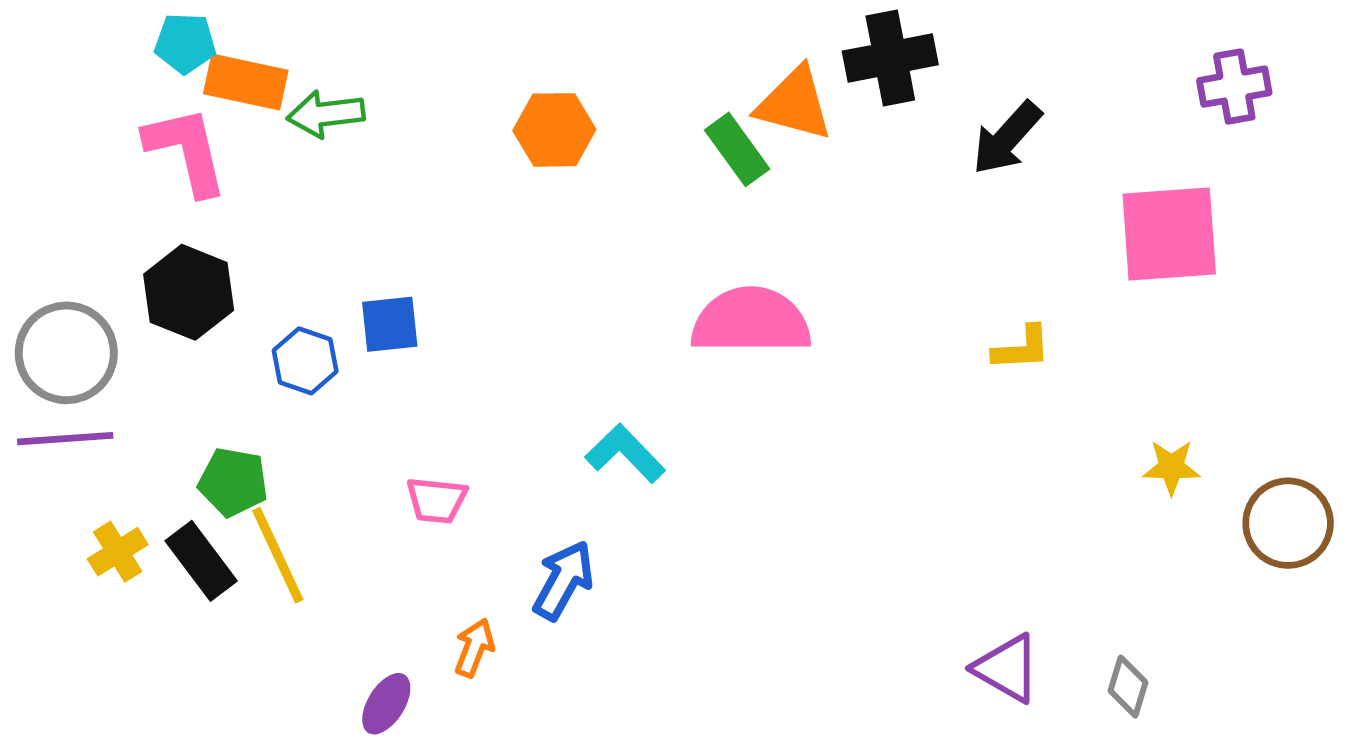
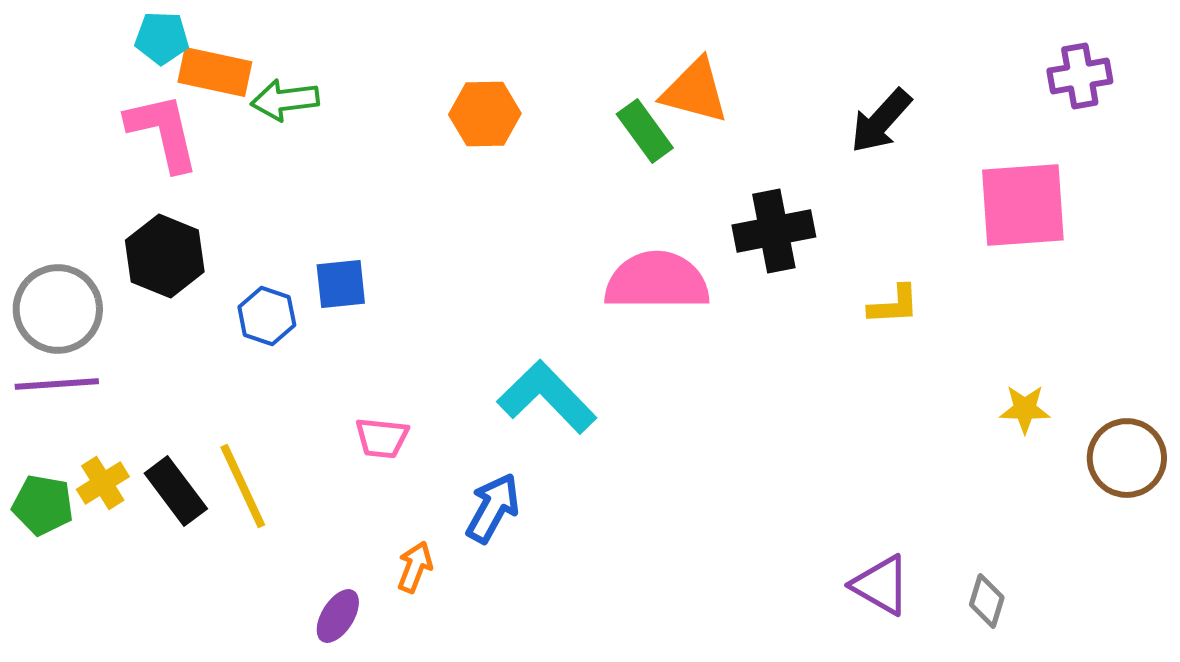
black cross: (890, 58) -> (774, 231), moved
cyan L-shape: (625, 453) -> (547, 397), size x1.4
green pentagon: (233, 482) -> (43, 505), moved

